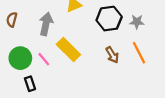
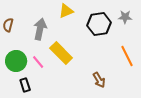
gray star: (137, 22) -> (125, 17), moved
brown arrow: (112, 55) -> (99, 80), moved

